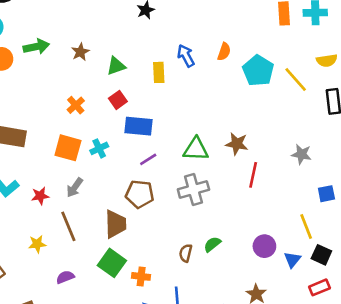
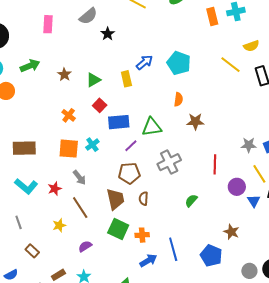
green arrow: (36, 47) -> (30, 66), moved
orange semicircle: (224, 52) -> (178, 99), moved
blue arrow: (186, 56) -> (144, 62), turned 90
cyan pentagon: (258, 71) -> (179, 63), moved
green triangle: (196, 149) -> (152, 127), moved
gray star: (301, 154) -> (249, 145), moved
red line: (253, 175) -> (215, 164), moved
gray arrow: (75, 187) -> (79, 177), turned -63
purple circle: (264, 246) -> (237, 187), moved
brown semicircle: (186, 253) -> (144, 199), moved

